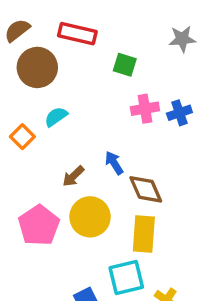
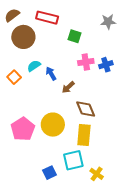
blue arrow: (114, 163) -> (51, 74), moved
brown arrow: (73, 176) -> (68, 87), moved

